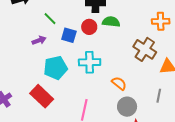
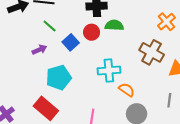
orange cross: (161, 21) -> (166, 22), turned -36
blue square: (69, 35) -> (71, 42), turned 35
cyan cross: (90, 62) -> (109, 71), moved

